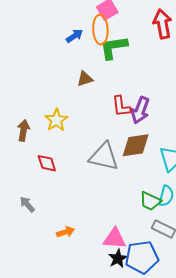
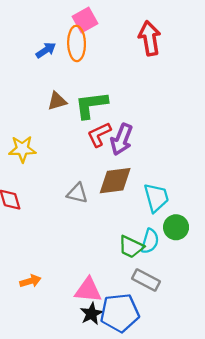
green L-shape: (114, 47) -> (91, 105), moved
red L-shape: (121, 106) -> (99, 134), turned 70
yellow star: (56, 120) -> (22, 149), turned 30
gray triangle: (104, 157) -> (77, 193), size x0.6

